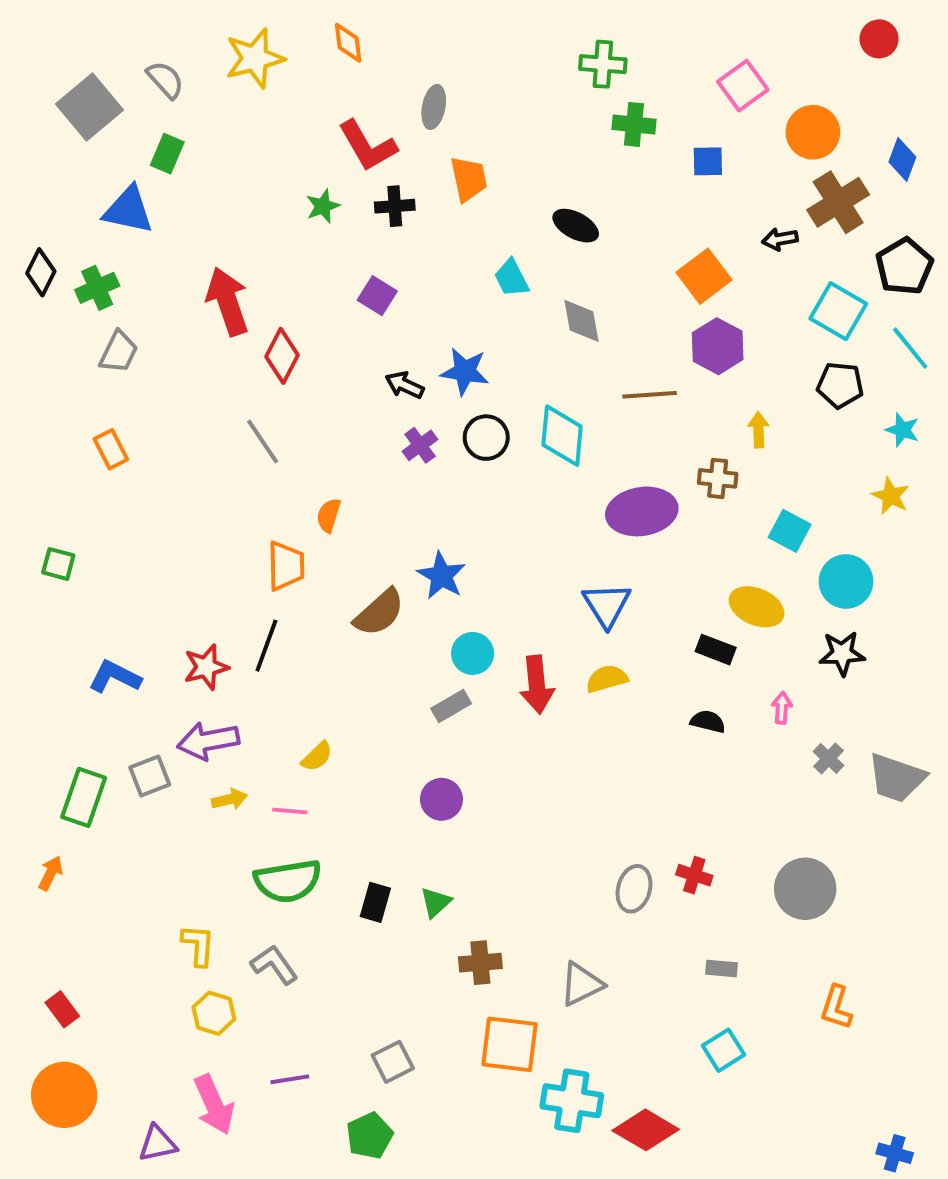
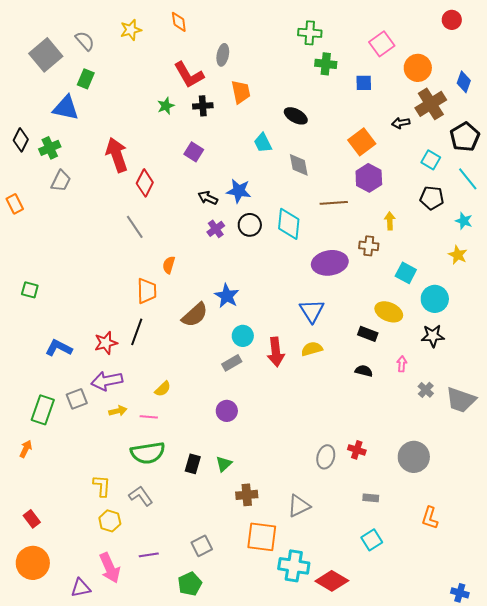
yellow star: (255, 58) -> (131, 30), size x0.7
cyan square: (838, 311) -> (431, 160), size x0.7
orange rectangle: (111, 449) -> (15, 204), moved

